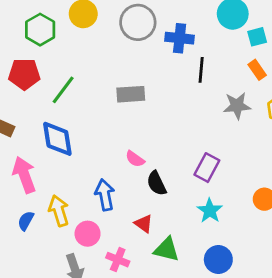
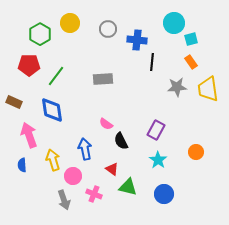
gray circle: (138, 22) -> (108, 29), size x0.7
blue semicircle: (26, 221) -> (22, 165), moved, turned -32

